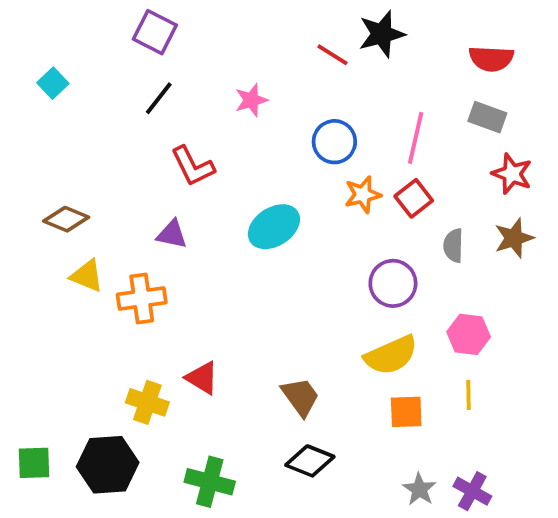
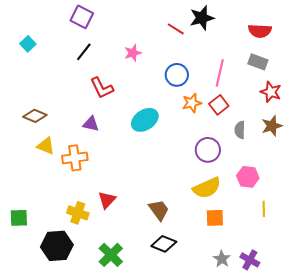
red triangle: (202, 378) -> (107, 200), turned 42
yellow line: (469, 395) -> (264, 209), moved
green square: (34, 463) -> (19, 218), moved
green cross: (210, 482) -> (111, 255), turned 30

